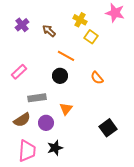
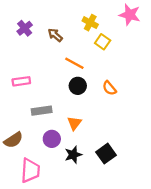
pink rectangle: (19, 72) -> (21, 81), turned 35
black circle: (60, 76) -> (78, 86), moved
brown semicircle: (22, 120) -> (13, 140), moved
black square: (108, 128) -> (106, 154), moved
black star: (55, 148) -> (73, 155), moved

